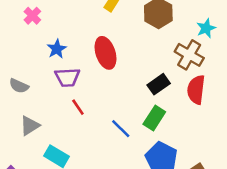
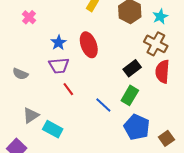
cyan star: (206, 28) -> (160, 17), moved
blue star: (57, 49) -> (59, 43), moved
gray triangle: (30, 126) -> (31, 115), moved

